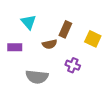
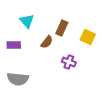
brown semicircle: (50, 44) -> (47, 42), turned -40
gray semicircle: (37, 77) -> (18, 79), moved

